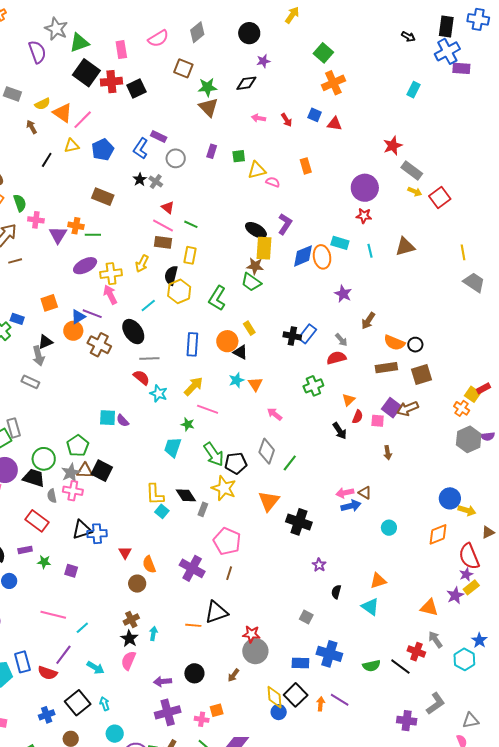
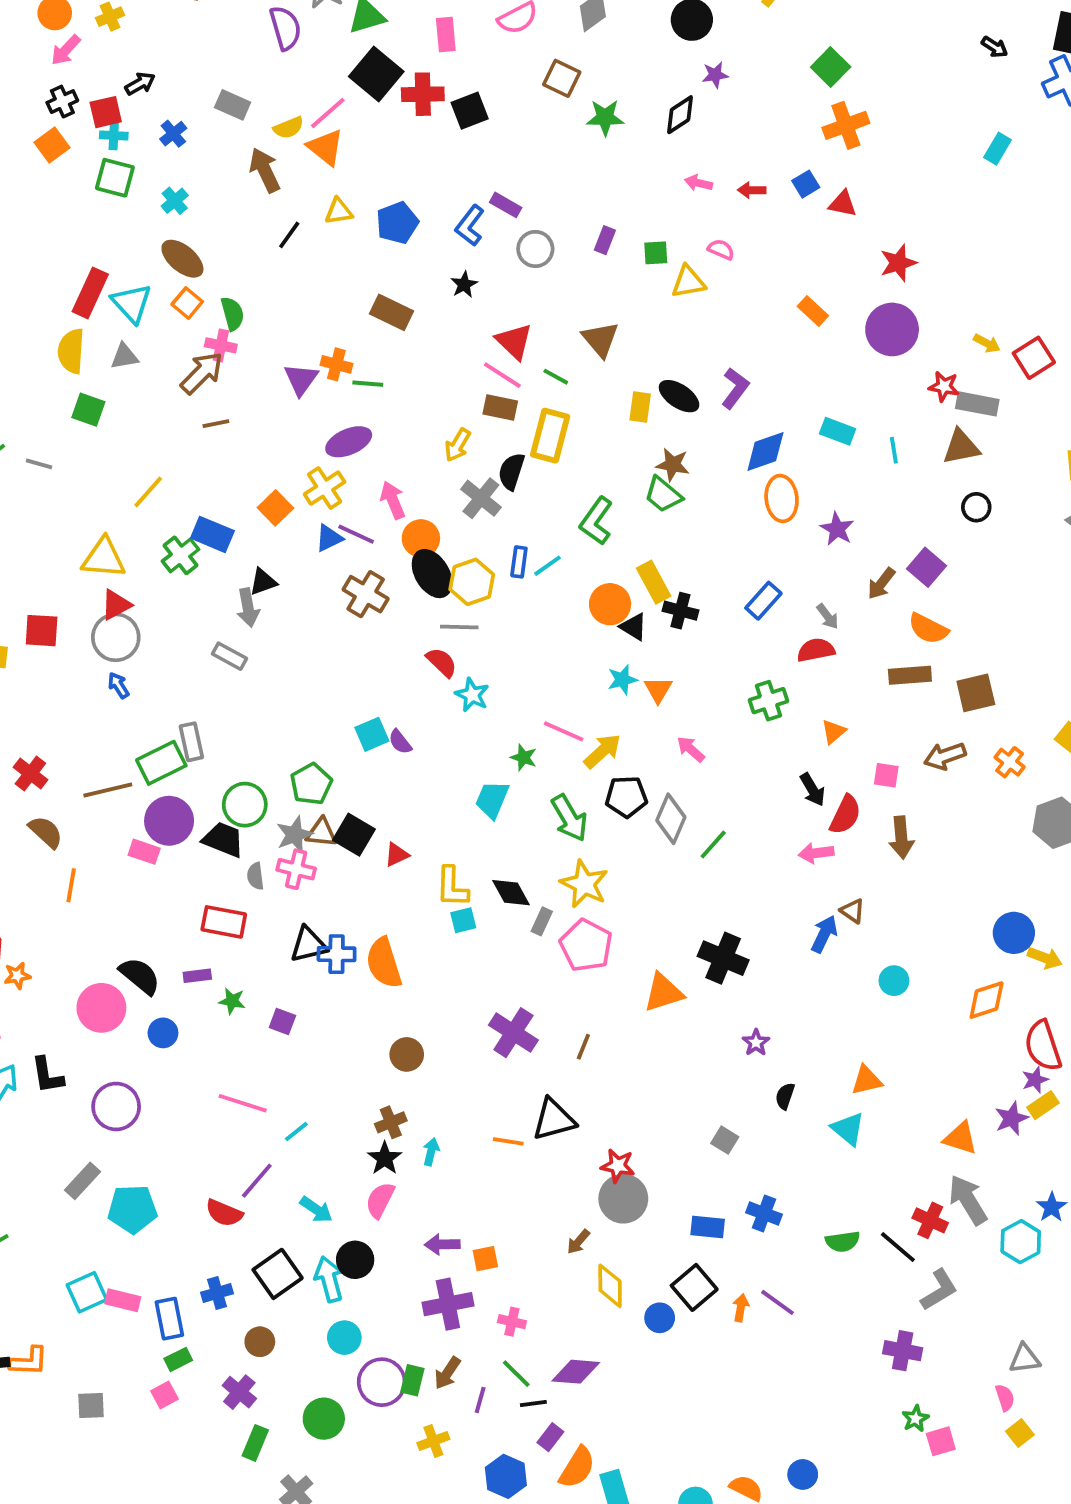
black diamond: (246, 83) -> (680, 115), turned -30
brown triangle: (209, 107) -> (600, 339), moved
blue square: (315, 115) -> (806, 184), turned 32
pink line: (83, 120) -> (328, 113), moved
red arrow: (287, 120) -> (752, 190), turned 120
brown arrow: (32, 127) -> (265, 170), size x1.6
red star: (393, 146) -> (898, 263), moved
orange rectangle: (306, 166) -> (813, 311), moved, turned -35
gray rectangle: (412, 171) -> (977, 404), moved, turned -30
gray cross: (156, 181) -> (481, 498), moved, size x1.5
pink semicircle: (273, 182) -> (721, 249), moved
red triangle: (168, 207) -> (514, 341), size x1.5
red star: (364, 216) -> (944, 386), moved
pink cross: (36, 220) -> (221, 345), moved
yellow rectangle: (264, 248) -> (640, 407), moved, size x0.7
yellow rectangle: (190, 255) -> (550, 436), size x1.5
orange ellipse: (322, 257) -> (782, 498), moved
yellow cross: (111, 274) -> (325, 488), moved, turned -30
yellow hexagon: (179, 291) -> (472, 582), moved
orange square: (49, 303) -> (275, 508), turned -30
cyan line: (148, 305) -> (547, 566), moved
blue rectangle: (17, 319) -> (212, 534), size x1.5
yellow rectangle: (249, 328) -> (654, 582), size x1.5
orange circle: (73, 331) -> (421, 538), moved
black cross: (292, 336) -> (680, 611), moved
blue rectangle: (192, 344) -> (519, 562), moved, size x0.7
black circle: (415, 345) -> (976, 507), moved
yellow arrow: (193, 386) -> (602, 751), moved
purple square: (392, 408) -> (926, 567), moved
orange cross: (462, 408) -> (1010, 762), moved
red semicircle: (358, 417) -> (845, 815), moved, size x1.5
cyan square: (108, 418) -> (372, 734), turned -30
brown arrow: (388, 453) -> (901, 837), size x1.5
black pentagon: (236, 463) -> (626, 797), moved
pink arrow: (345, 493) -> (816, 853), moved
orange triangle: (269, 501) -> (663, 993), moved, turned 30
blue arrow: (351, 506) -> (824, 934), turned -54
cyan square: (162, 511) -> (463, 920), turned 32
red rectangle: (37, 521) -> (224, 922), turned -30
pink pentagon: (227, 541) -> (586, 945), moved
red triangle: (125, 553) -> (397, 855), moved, turned 32
orange semicircle: (149, 564) -> (384, 963), moved, size x1.5
gray arrow: (435, 639) -> (968, 1200), size x1.5
blue cross: (329, 654) -> (764, 1213), size x0.7
blue rectangle: (22, 662) -> (169, 1319), moved
black circle: (194, 673) -> (355, 1260), moved
yellow diamond: (275, 697) -> (610, 1286), moved
gray L-shape: (436, 703) -> (939, 1290), moved
cyan arrow: (105, 704) -> (329, 1279), size x1.6
orange square: (217, 710) -> (485, 1259), moved

